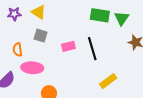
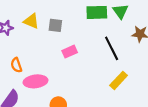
gray square: (41, 36) -> (55, 25), moved
black line: (92, 49) -> (112, 48), moved

